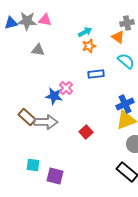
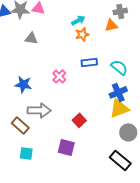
orange triangle: (118, 37) -> (111, 25), turned -48
cyan semicircle: (126, 61) -> (119, 67), moved
blue star: (54, 96) -> (23, 84), moved
brown rectangle: (27, 117) -> (20, 125), moved
purple square: (55, 176) -> (66, 147), moved

